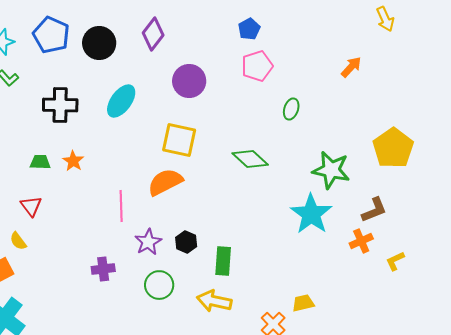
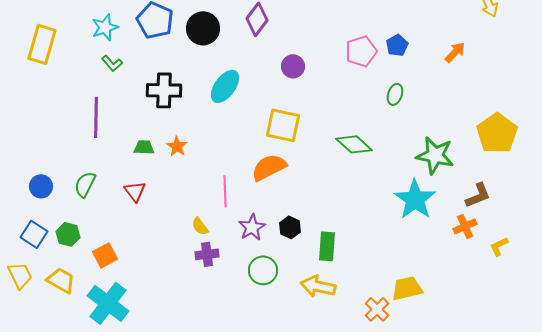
blue pentagon: (249, 29) -> (397, 45), moved
purple circle: (189, 81) -> (293, 66), size x0.7
yellow semicircle: (18, 241) -> (200, 226), moved
yellow trapezoid: (303, 303) -> (407, 288), size x1.4

